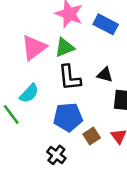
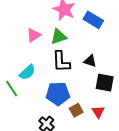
pink triangle: (34, 48) -> (34, 35), size x0.7

